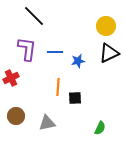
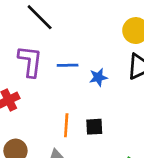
orange line: (58, 87) -> (66, 125), moved

